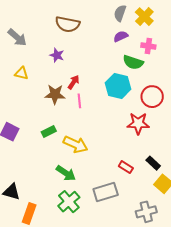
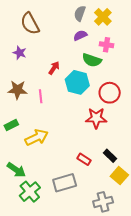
brown semicircle: (68, 24) -> (30, 24), turned 50
red arrow: (74, 82) -> (54, 68), moved
yellow arrow: (76, 144) -> (37, 137), turned -50
green arrow: (66, 173) -> (16, 170), moved

